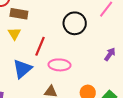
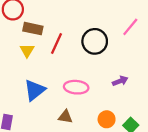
red line: (40, 46) -> (57, 43), moved
purple arrow: (110, 54) -> (120, 81), moved, turned 32

